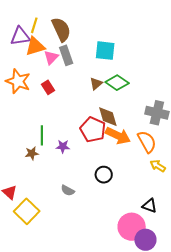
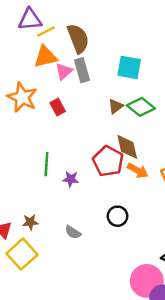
yellow line: (34, 25) -> (46, 31), turned 42
purple triangle: (20, 36) -> (30, 19), moved
orange arrow: (118, 136) -> (138, 171), size x0.7
brown star: (32, 153) -> (30, 222), moved

